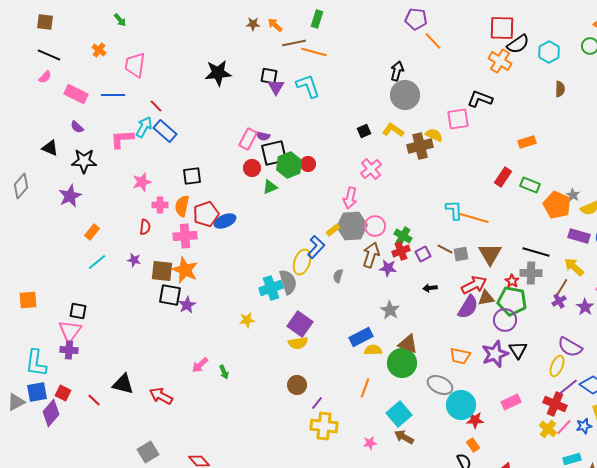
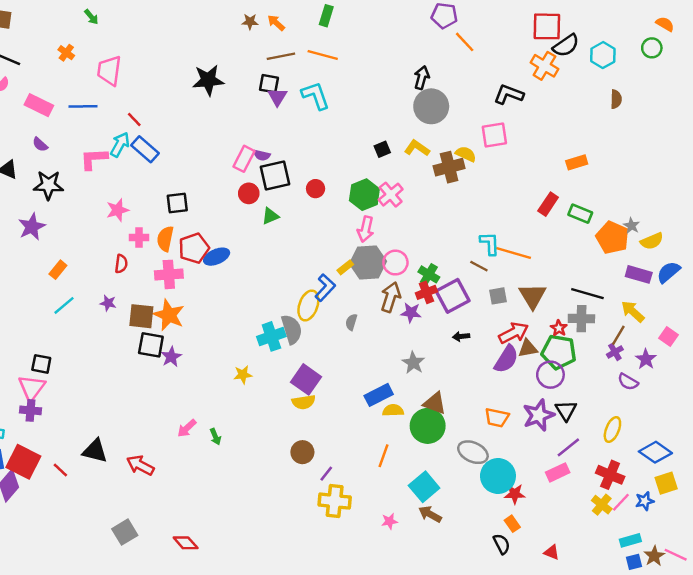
brown line: (294, 43) -> (281, 56), moved
black L-shape: (480, 99) -> (509, 94), moved
green hexagon: (289, 165) -> (364, 195), moved
brown line: (445, 249) -> (479, 266), moved
purple square: (423, 254) -> (453, 296), size x1.8
purple semicircle: (570, 347) -> (628, 382), moved, size x0.7
purple line: (568, 387) -> (568, 447), moved
red square: (63, 393) -> (23, 462), size x1.8

